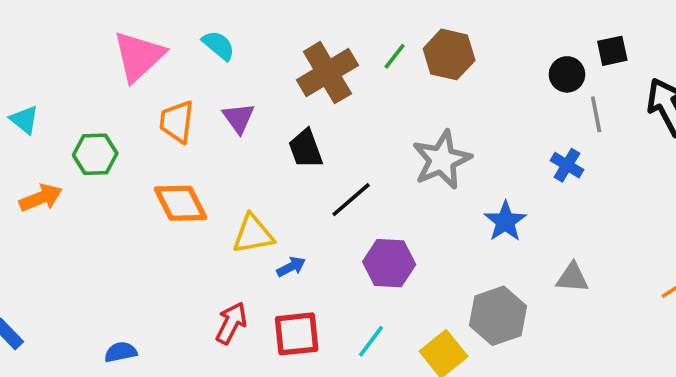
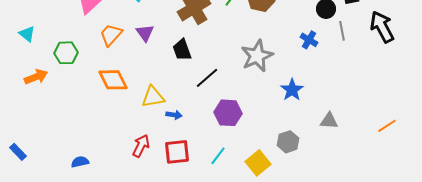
orange trapezoid: (177, 122) -> (111, 35), turned 35
blue cross: (567, 165) -> (309, 40), moved
blue arrow: (291, 267) -> (174, 115), turned 35
gray hexagon: (498, 316) -> (288, 142), size x0.7

